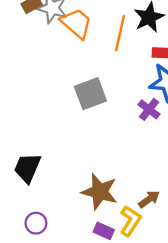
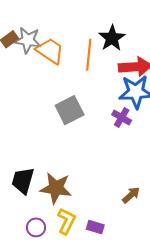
brown star: (100, 192) -> (56, 188), moved
yellow L-shape: (130, 221) -> (66, 221), moved

